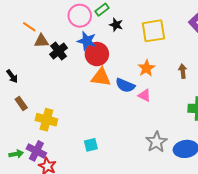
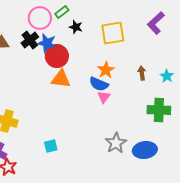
black cross: (59, 51) -> (30, 40), moved
blue semicircle: (125, 85) -> (99, 84), moved
pink triangle: (144, 95) -> (104, 97), turned 40

